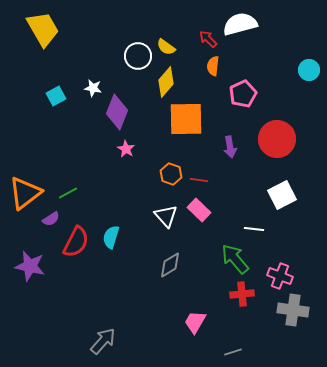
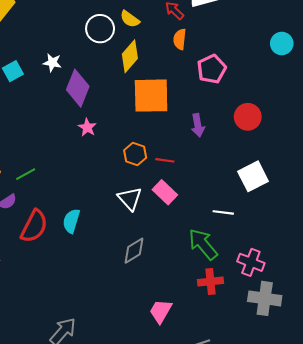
red circle: (277, 139) -> (248, 117), size x0.7

